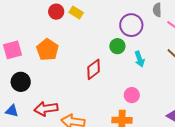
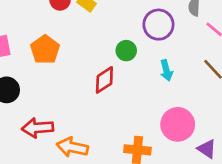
green circle: (117, 46) -> (126, 51), moved
pink circle: (132, 95) -> (178, 124), moved, size x1.6

